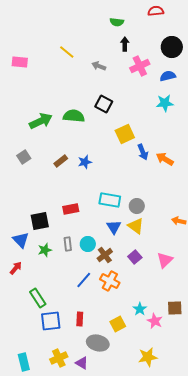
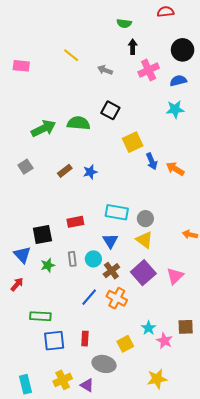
blue triangle: (114, 227) -> (110, 241), moved
purple square: (135, 257) -> (143, 273), size x1.6
green rectangle: (38, 298) -> (40, 316), turned -54

